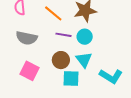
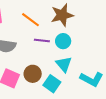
brown circle: (61, 60) -> (33, 74), moved
cyan square: (71, 78) -> (52, 84), turned 36

